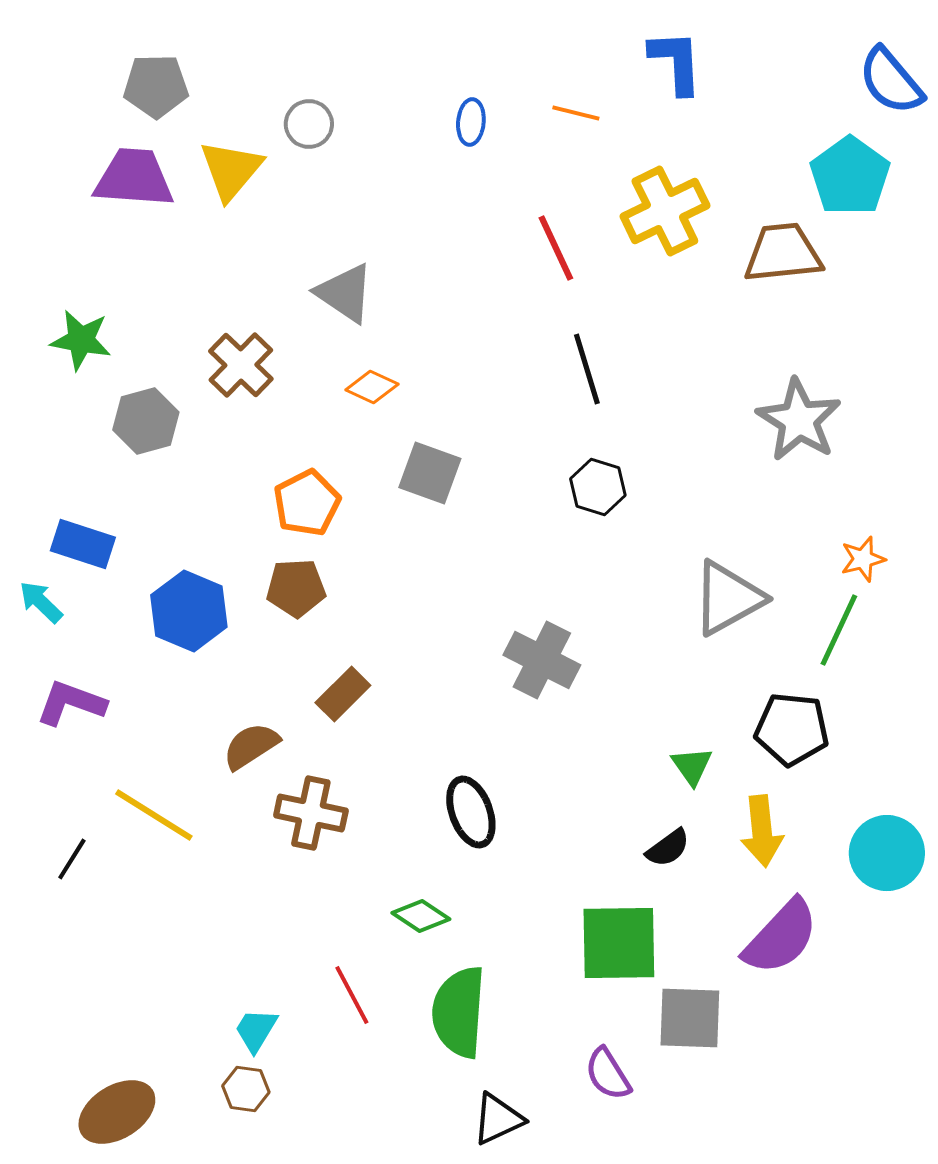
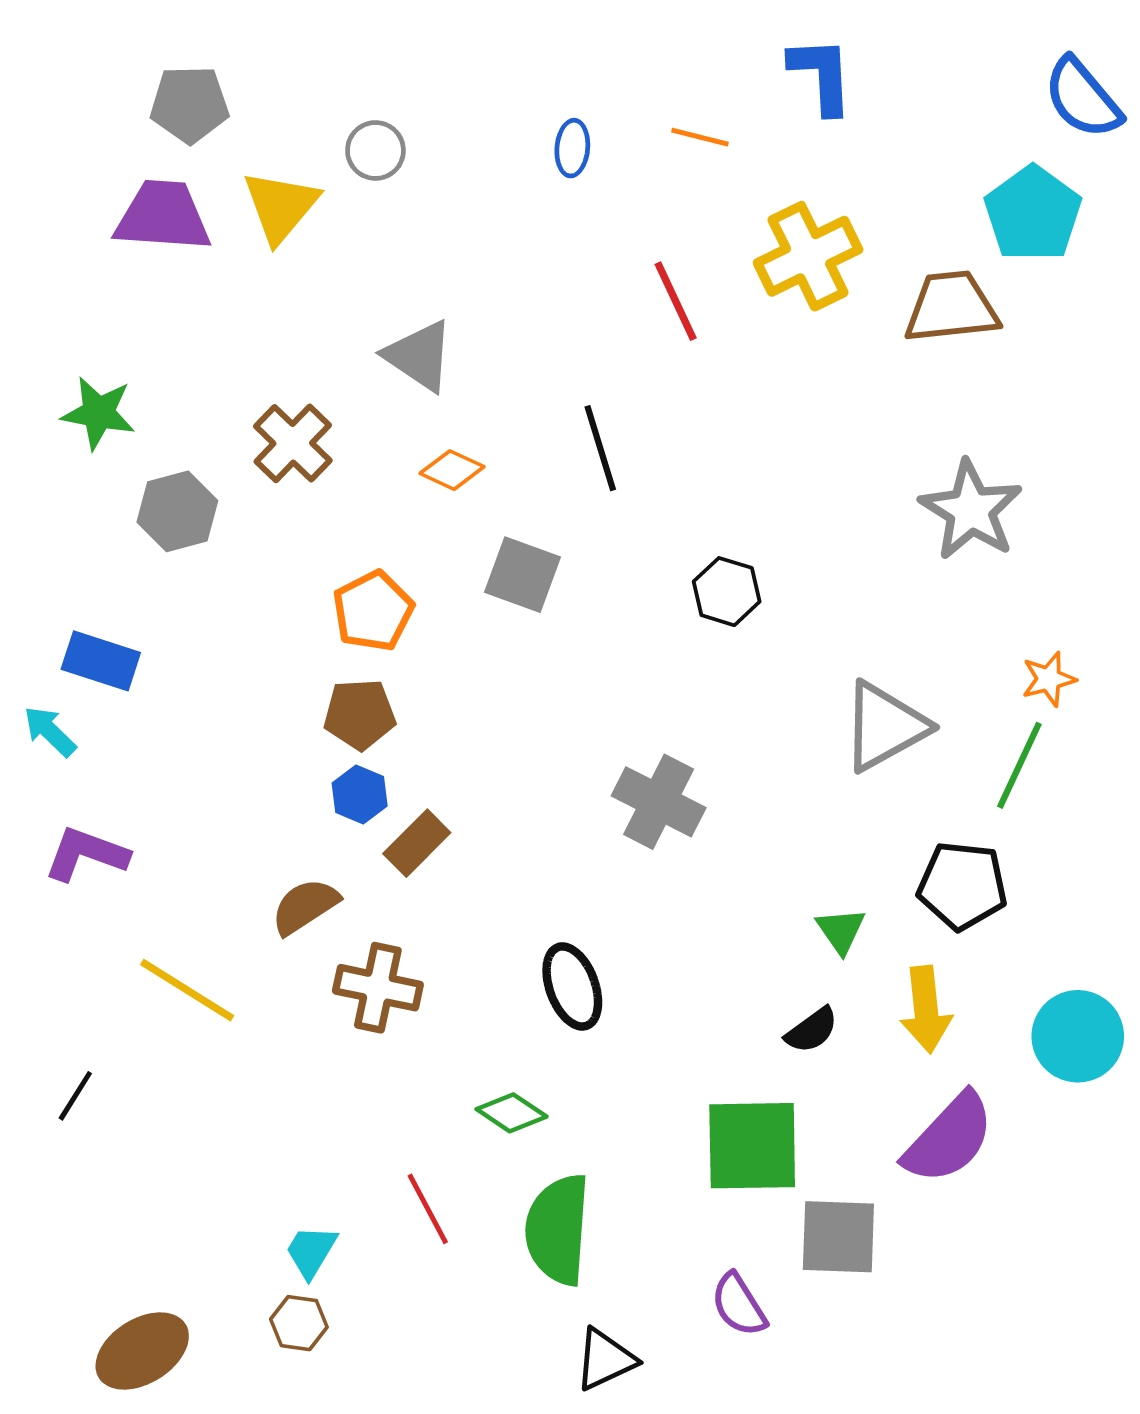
black line: (587, 369) -> (600, 448), moved
blue hexagon: (189, 611) -> (360, 794), moved, size x0.6
black line: (72, 859) -> (75, 1096), moved

